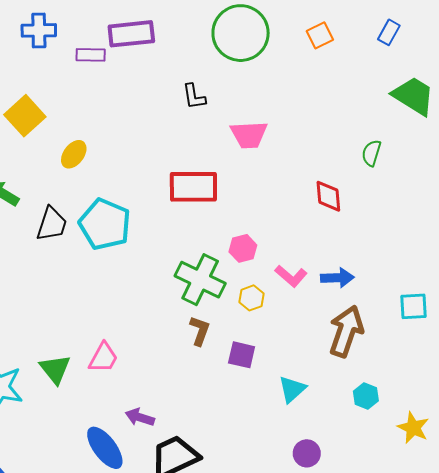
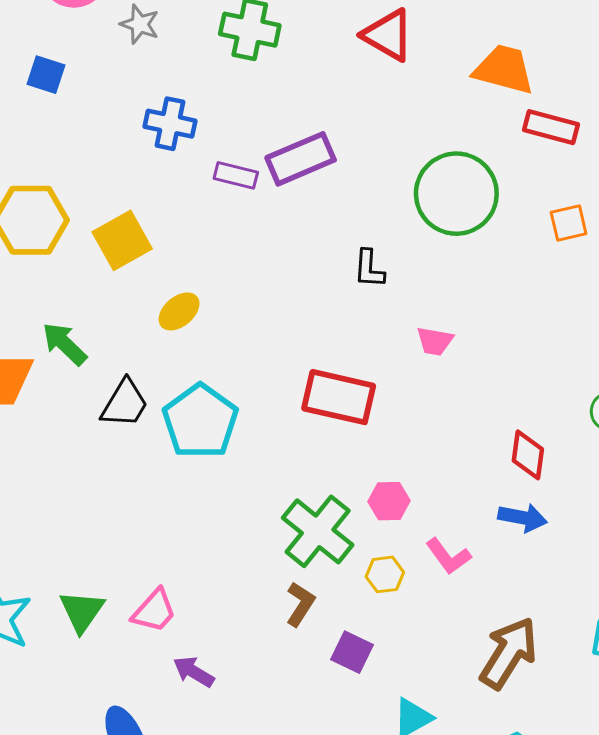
purple rectangle: (131, 34) -> (301, 159), turned -30
pink trapezoid: (249, 135) -> (435, 341), size x0.7
blue arrow: (337, 278) -> (522, 518), moved
purple arrow: (140, 417) -> (194, 672), moved

